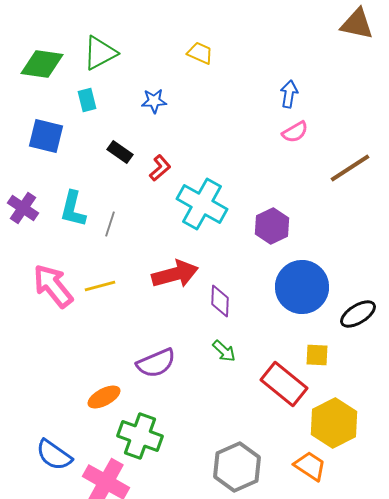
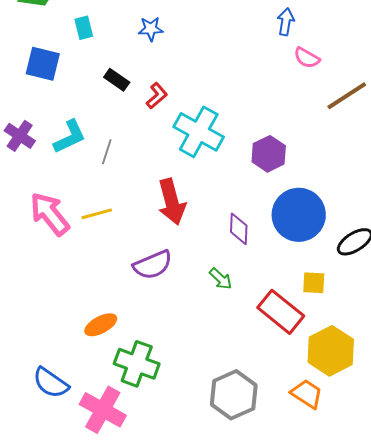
pink semicircle: (295, 132) -> (307, 58), moved, turned 60
cyan L-shape: (73, 209) -> (70, 137), turned -129
red arrow: (175, 274) -> (172, 202), turned 90
purple diamond: (220, 301) -> (239, 229), moved
purple semicircle: (156, 363) -> (153, 265), moved

